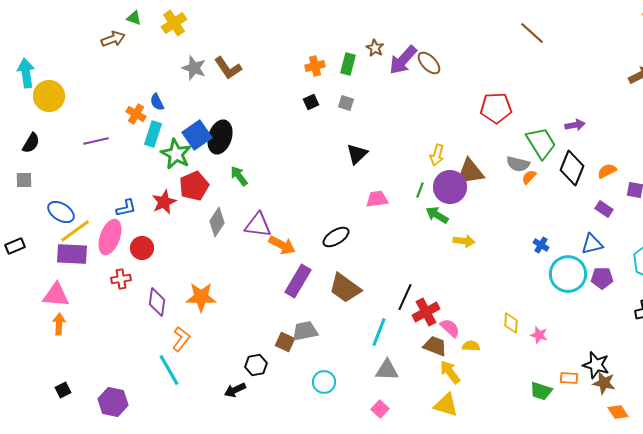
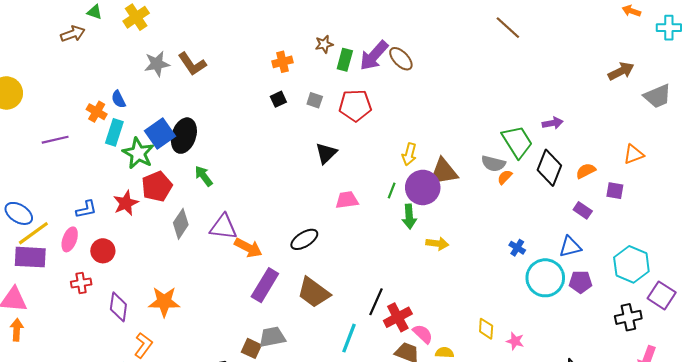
brown star: (375, 48) -> (324, 44), moved, turned 30
green rectangle: (348, 64) -> (345, 60), moved
gray star: (194, 68) -> (157, 64), turned -30
red pentagon: (496, 108) -> (355, 105), moved
green arrow: (437, 215) -> (409, 217), turned -125
pink ellipse: (110, 237) -> (70, 239), size x0.7

